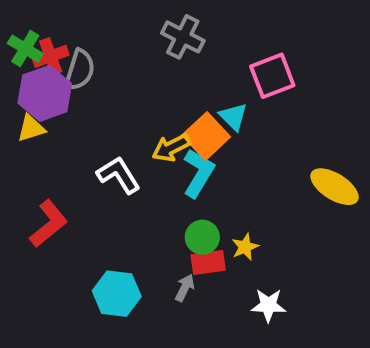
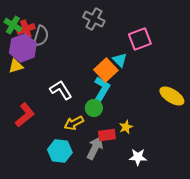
yellow arrow: (171, 148) -> (74, 123), moved
green circle: (202, 237) -> (94, 108), moved
gray arrow: (185, 288) -> (95, 148), size x1.6

